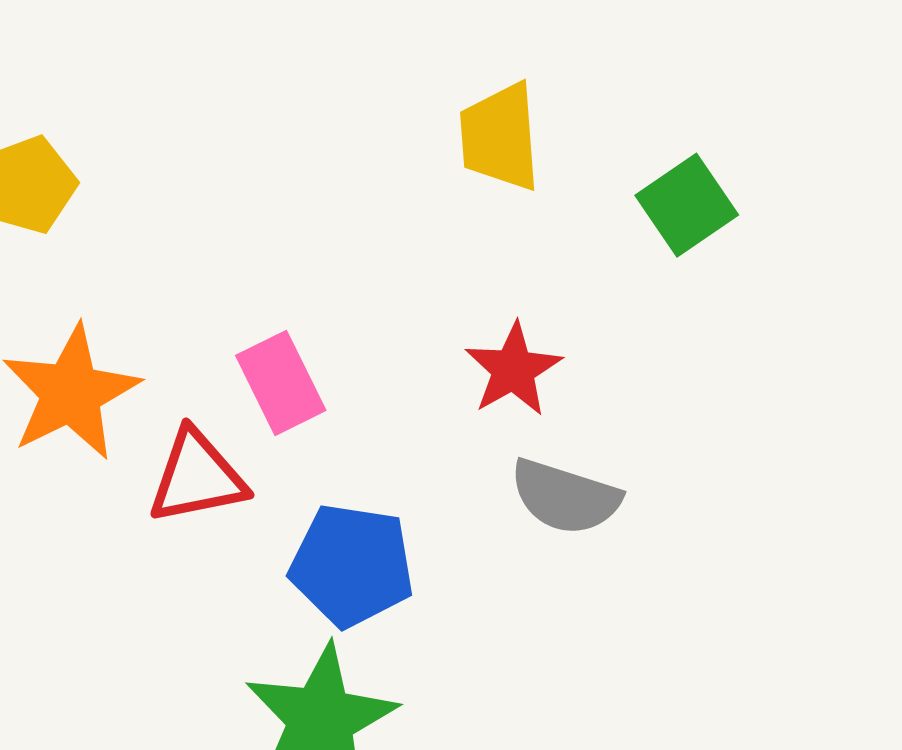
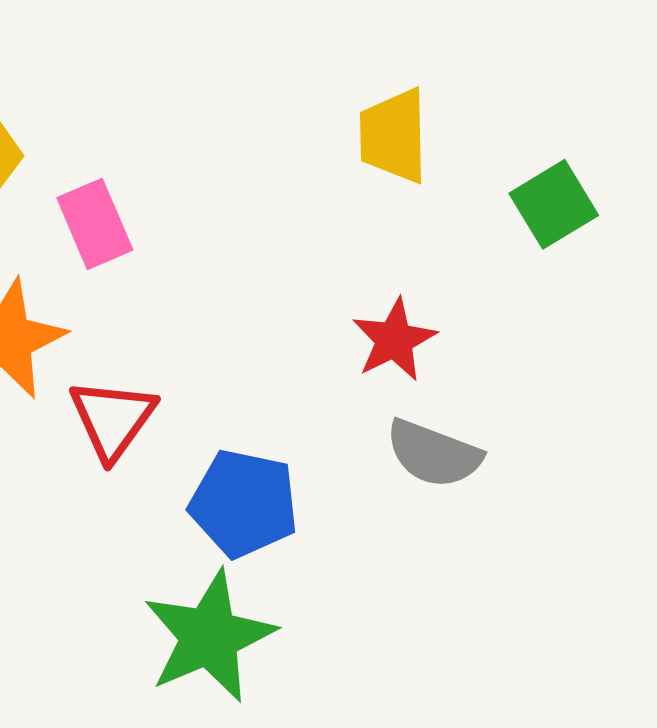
pink rectangle: (281, 383) -> (95, 224), moved
red triangle: (197, 477) -> (113, 419), turned -46

